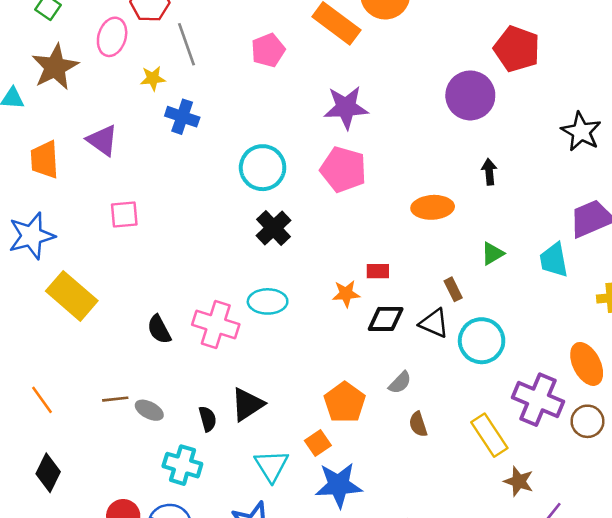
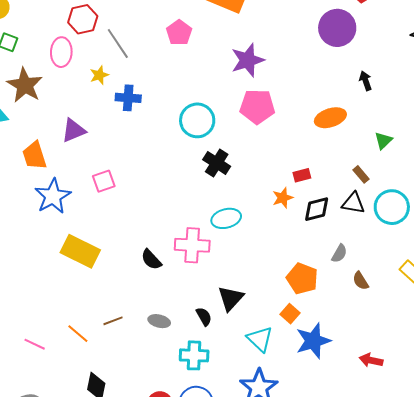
purple triangle: (102, 140) -> (74, 130), turned -44
blue star: (31, 236) -> (53, 196), moved
brown line: (115, 399) -> (113, 321), moved

